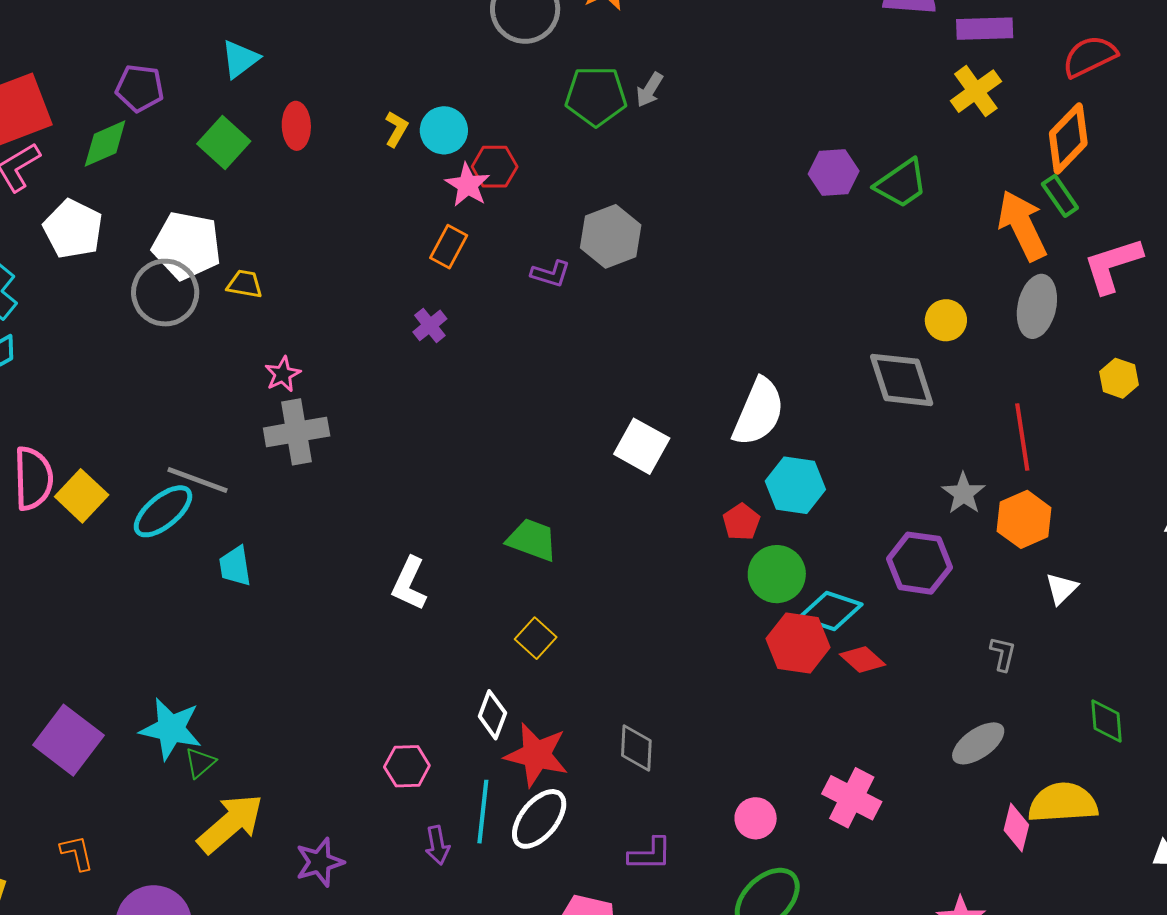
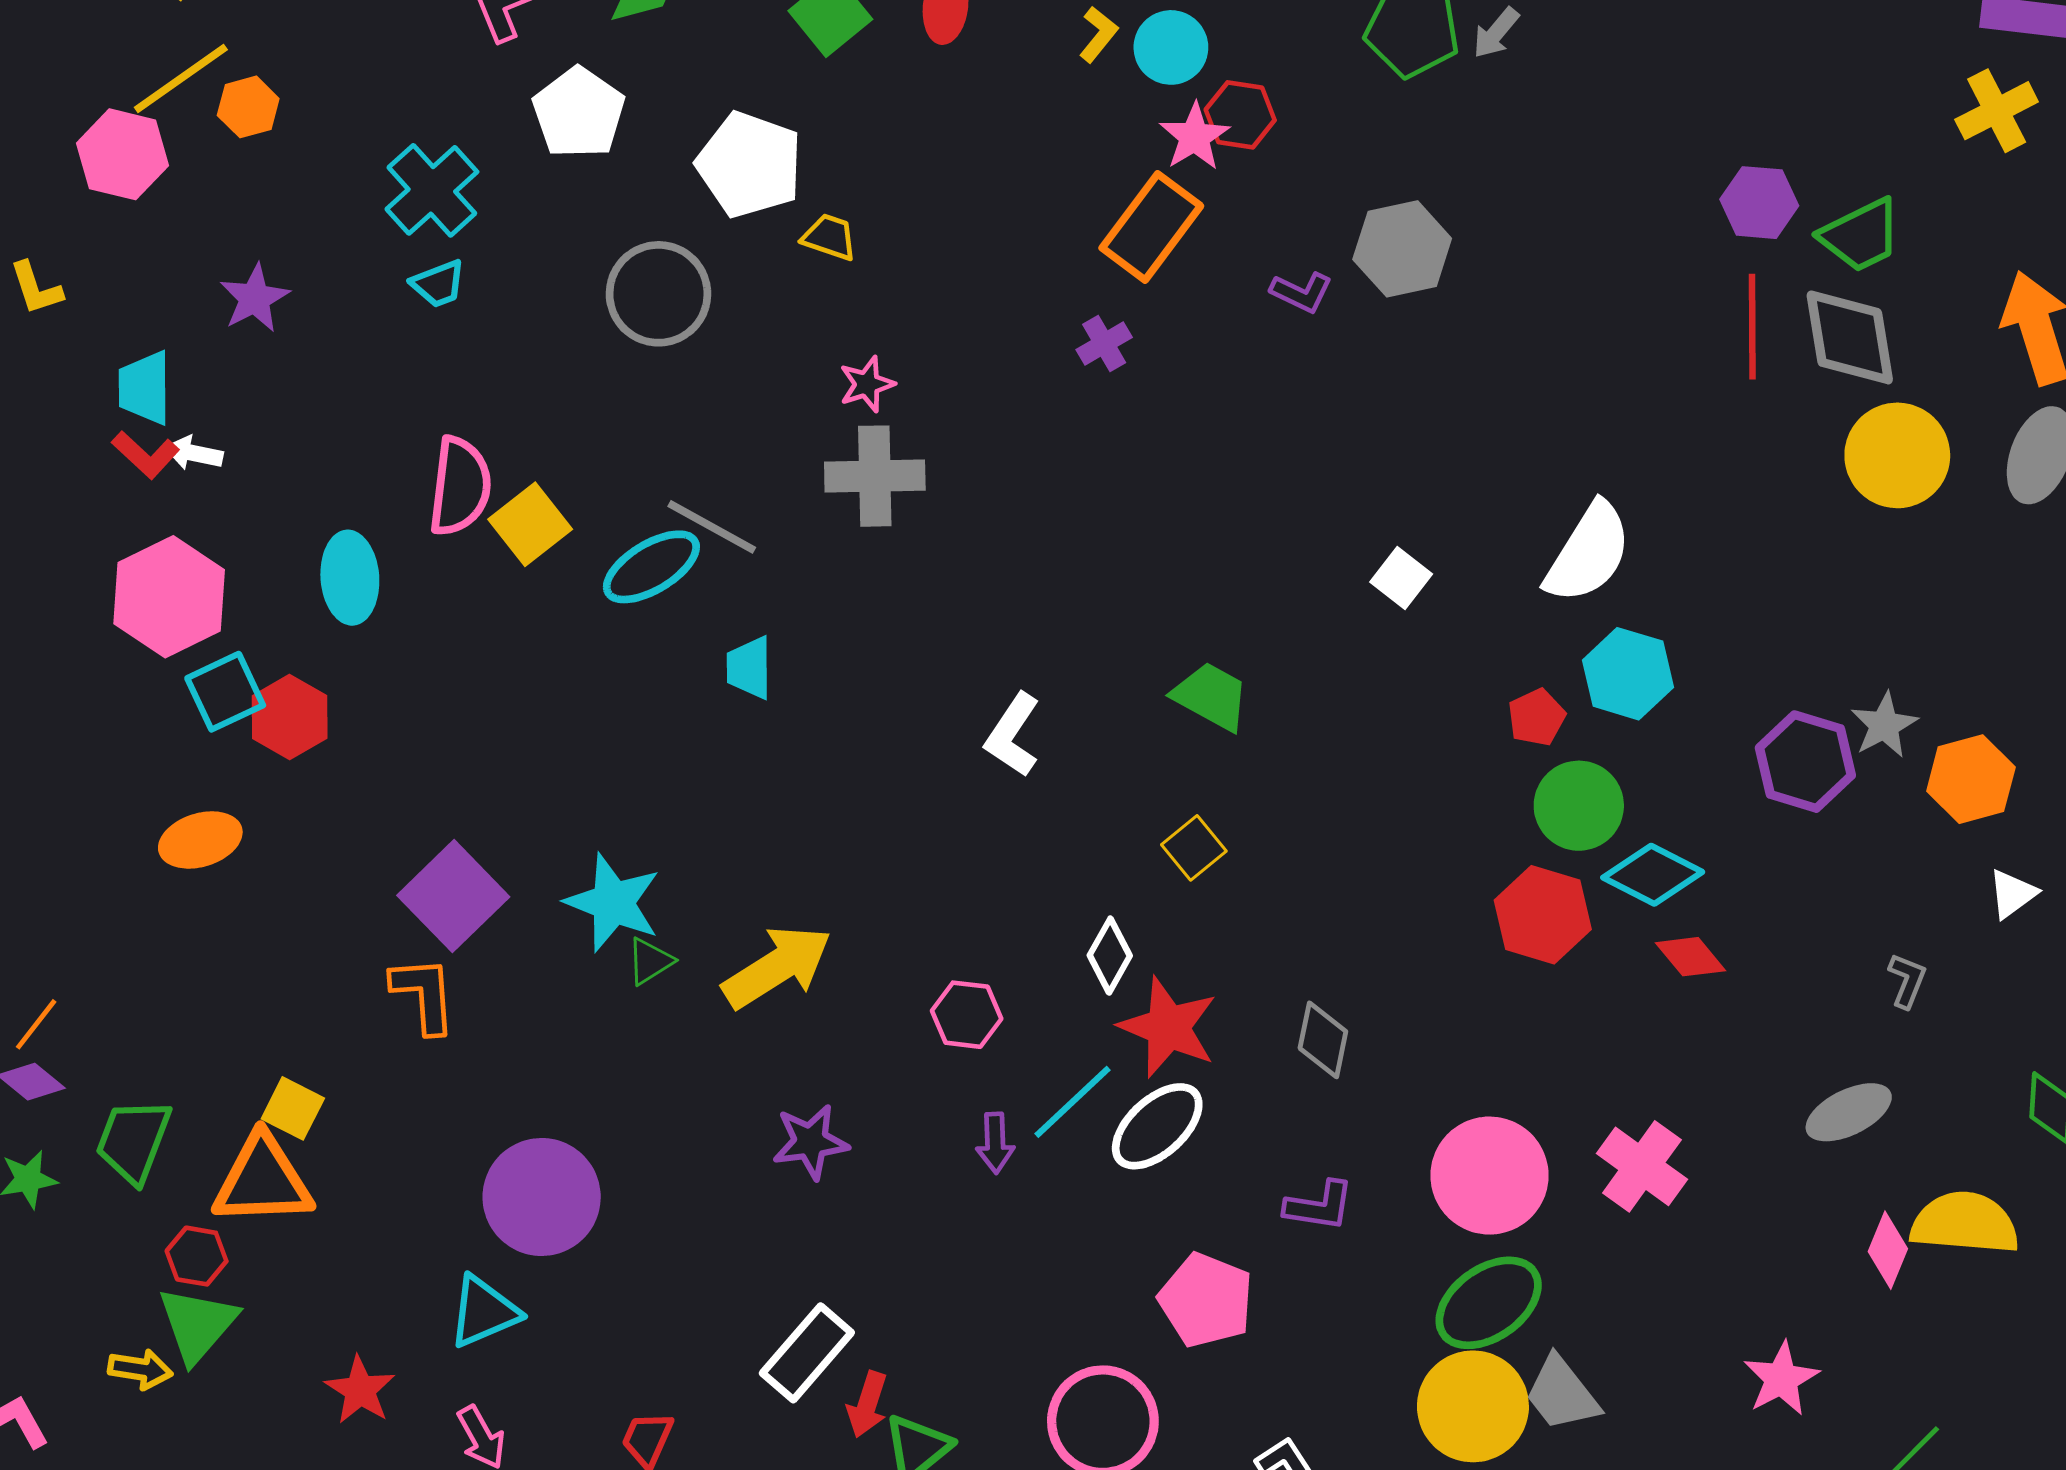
orange rectangle: (449, 247) -> (1151, 227), size x1.6
gray circle: (165, 293) -> (658, 294), moved
yellow circle: (946, 320) -> (1897, 455), size x1.6
gray diamond: (902, 380) -> (1850, 337), moved
red line: (1022, 437) -> (1752, 327), moved
white square: (642, 446) -> (1401, 578), size x0.7
purple hexagon: (919, 563) -> (1805, 762), moved
red hexagon: (798, 643) -> (1543, 915), moved
cyan line: (483, 812) -> (1073, 1102), turned 32
pink circle: (756, 818) -> (1490, 1176), size x1.8
yellow arrow: (230, 824) -> (777, 967), moved
orange L-shape: (77, 853) -> (424, 995), moved, size x1.4

